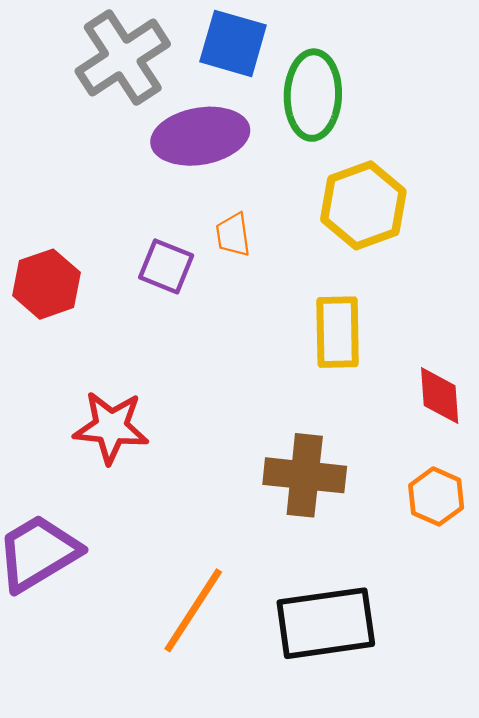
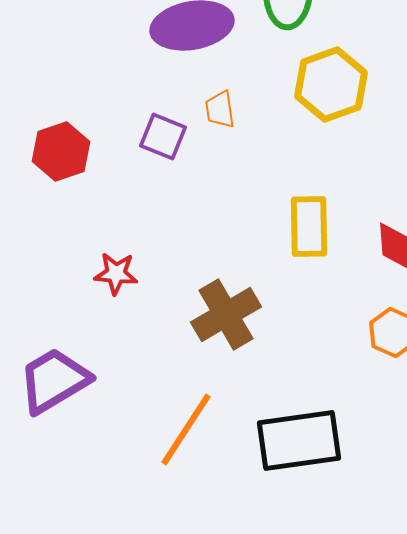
yellow rectangle: (338, 332) -> (309, 226), moved
red star: (111, 427) -> (116, 273), size x0.7
brown cross: (305, 475) -> (226, 314), moved, turned -36

